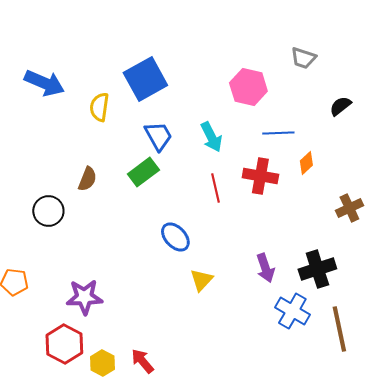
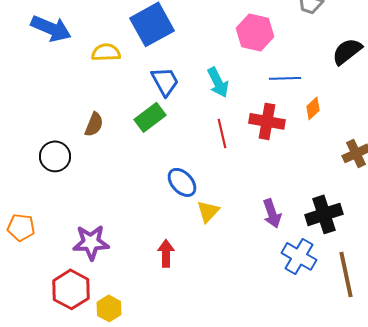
black semicircle: (340, 106) -> (347, 51), size x1.4
yellow semicircle: (99, 107) -> (106, 52), turned 80
yellow triangle: (201, 280) -> (208, 211), moved
red arrow: (142, 361) -> (166, 253), moved, turned 40

